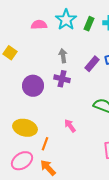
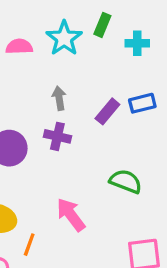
green rectangle: (89, 24) -> (102, 25), moved
pink arrow: (70, 126) -> (71, 215), size x1.5

